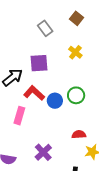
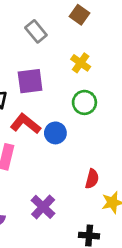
green circle: (76, 95) -> (84, 102), moved
red semicircle: (79, 134) -> (92, 179), turned 112

